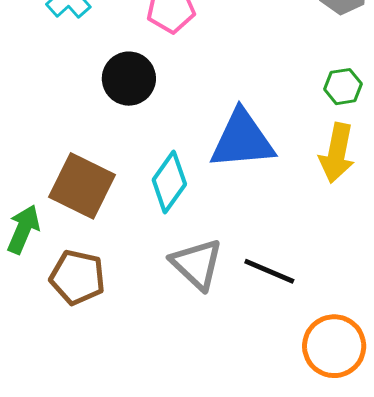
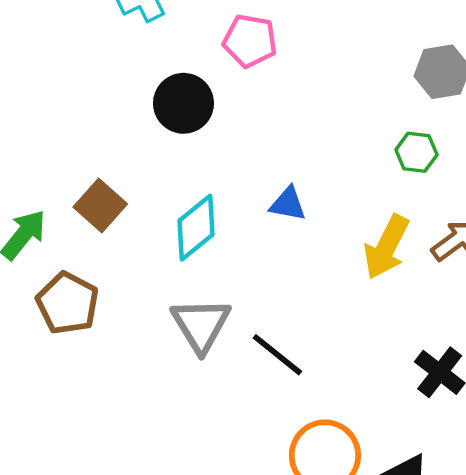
green hexagon: (343, 87) -> (416, 152), moved
blue triangle: (242, 140) -> (288, 204), size x0.5
brown square: (82, 186) -> (100, 205), size x0.7

